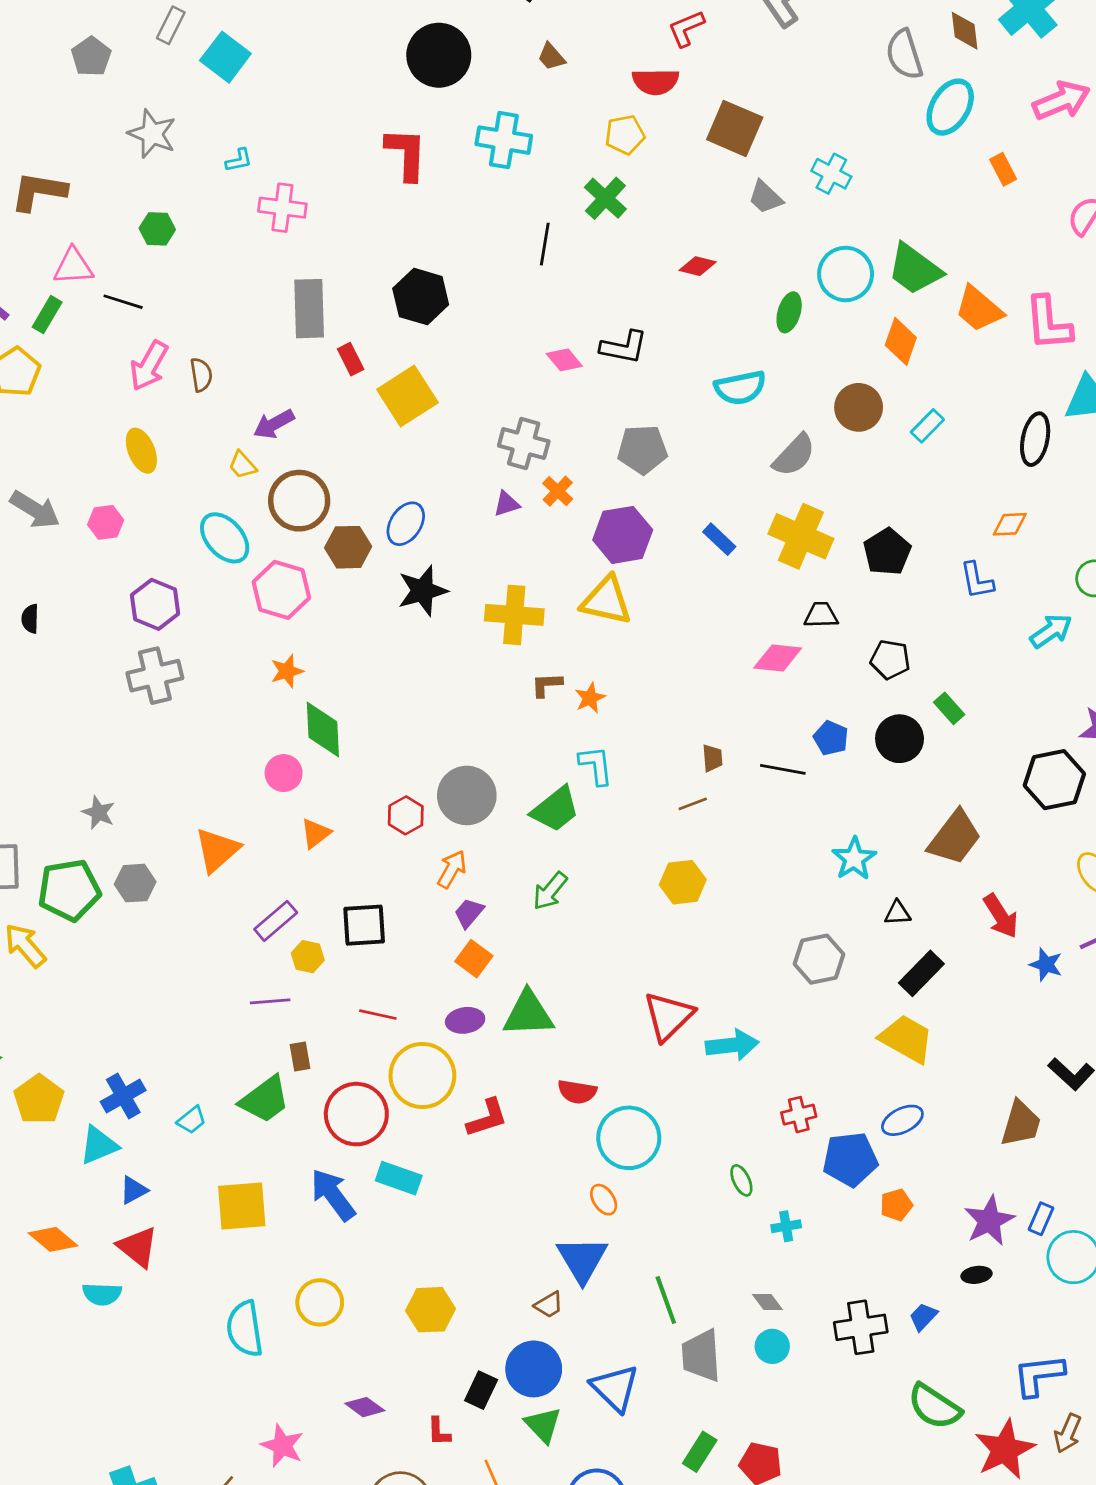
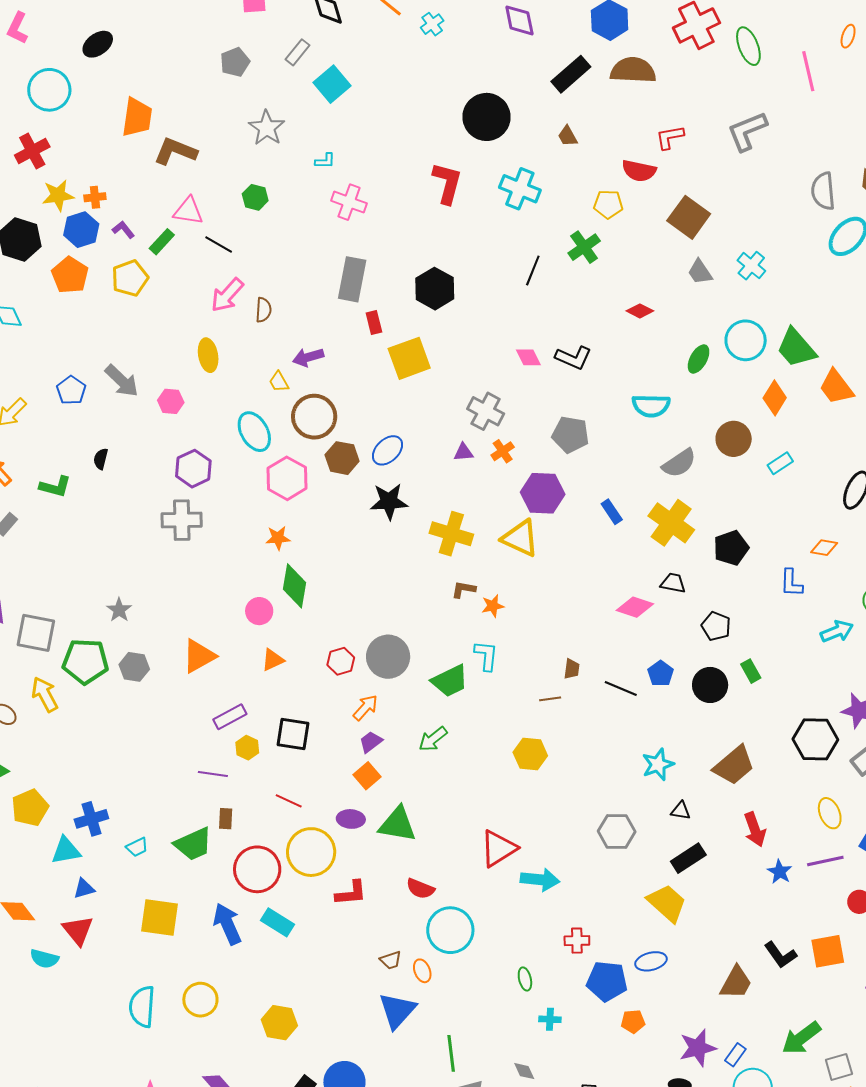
brown trapezoid: (549, 1305) -> (391, 960), moved

